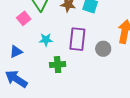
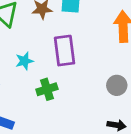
gray circle: (103, 49) -> (117, 85), moved

